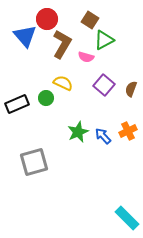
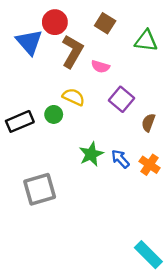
green triangle: (104, 40) -> (146, 41), moved, turned 35
brown semicircle: (131, 89) -> (148, 123), moved
orange cross: (128, 131) -> (150, 165), moved, turned -30

